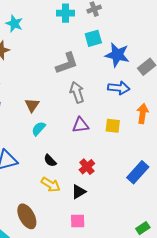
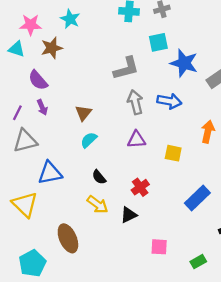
blue arrow: (119, 88) -> (169, 101), moved
yellow square: (113, 126) -> (173, 153), moved
pink square: (78, 221) -> (159, 247), moved

